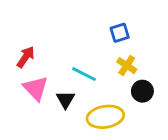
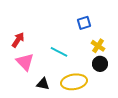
yellow cross: (127, 66) -> (98, 46), moved
black triangle: (65, 100) -> (43, 84), moved, turned -48

